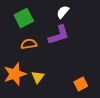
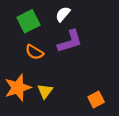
white semicircle: (63, 12) -> (63, 14), moved
orange semicircle: (29, 44) -> (34, 52), turned -140

